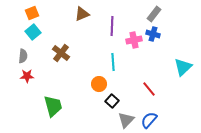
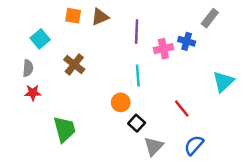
orange square: (32, 13) -> (73, 16), moved, turned 32
gray rectangle: (154, 14) -> (210, 18), moved
blue semicircle: (149, 120) -> (194, 145), moved

